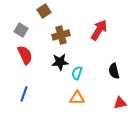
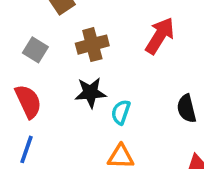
gray square: (21, 30) -> (35, 50), moved
red semicircle: (25, 55) -> (28, 101), moved

